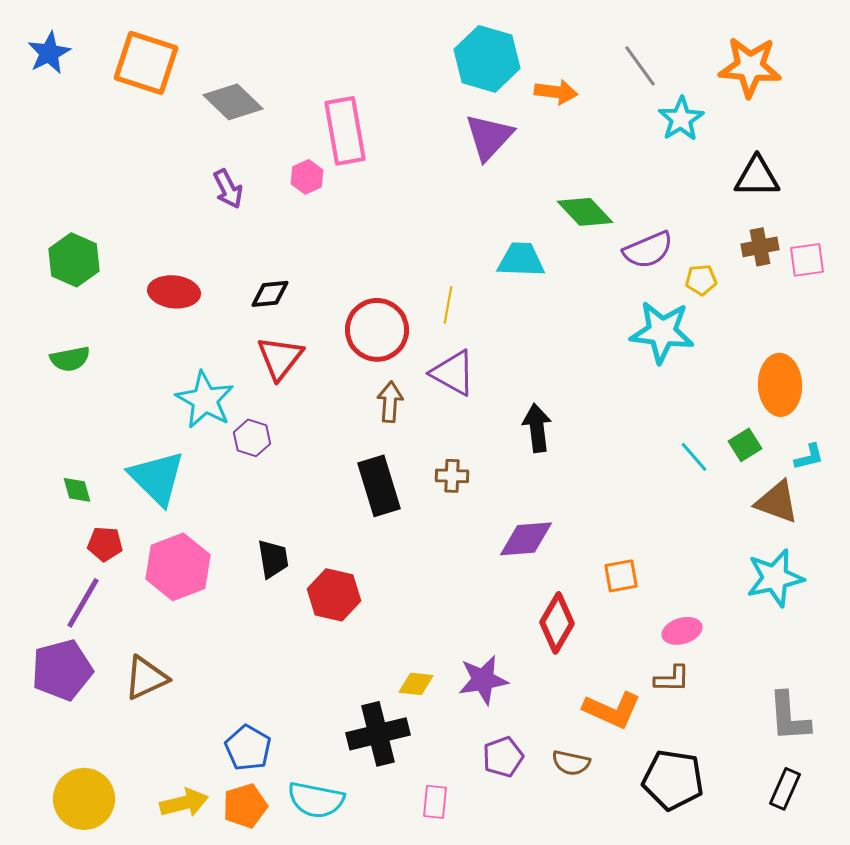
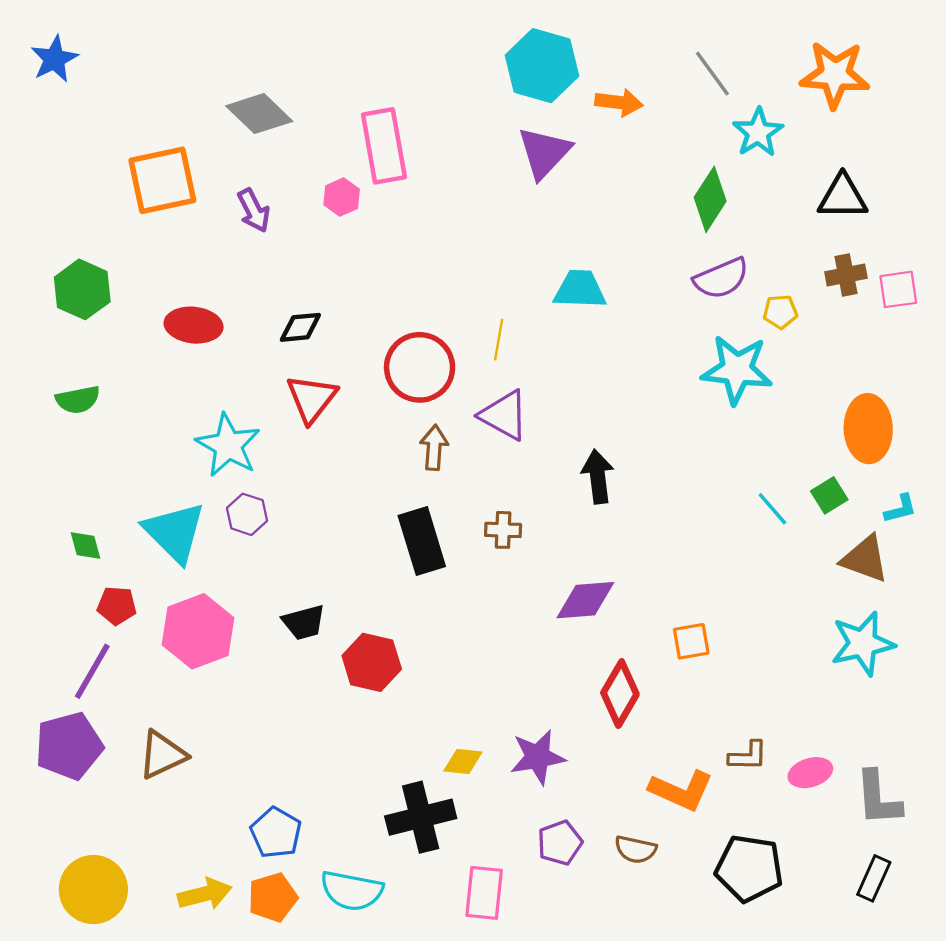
orange square: (146, 63) -> (162, 180), moved, turned -30
green diamond: (585, 212) -> (710, 199), moved, turned 76
purple hexagon: (252, 438) -> (247, 514), moved
black trapezoid: (273, 559) -> (304, 622), turned 84
pink ellipse: (682, 631) -> (810, 773), moved
pink rectangle: (435, 802) -> (484, 893), size x1.4

